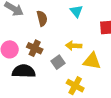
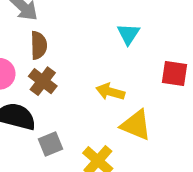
brown semicircle: (42, 18) -> (39, 45), moved
gray square: (58, 62) -> (51, 144), moved

